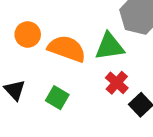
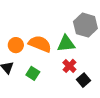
orange circle: (28, 34) -> (16, 45), moved

